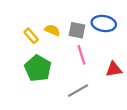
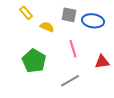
gray square: (77, 30) -> (69, 15), moved
yellow rectangle: (31, 36) -> (26, 13), moved

